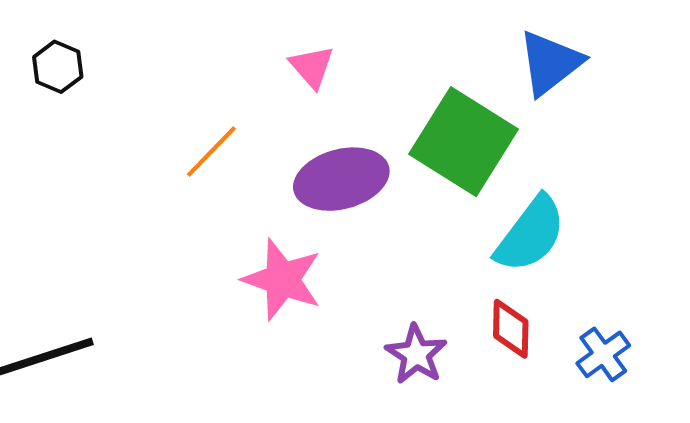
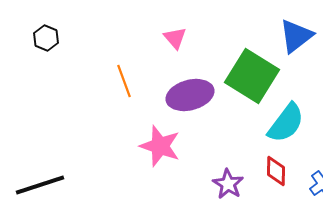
orange line: (211, 151) -> (124, 81), turned -64

